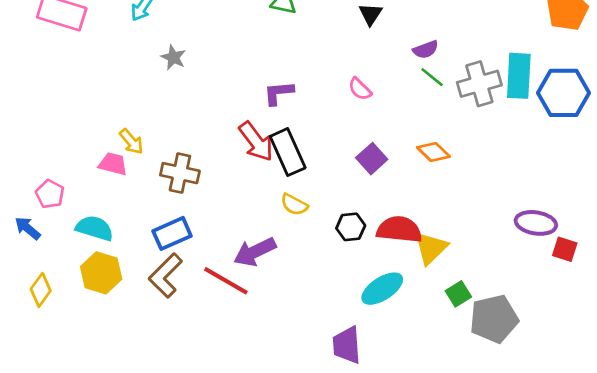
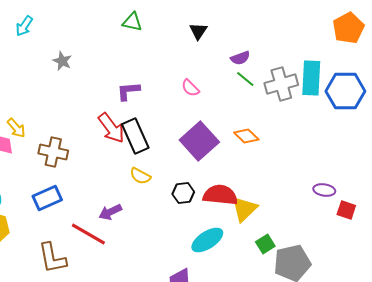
gray star: (173, 57) -> (62, 61), moved
purple square: (372, 159) -> (199, 141), size x1.6
purple ellipse: (536, 223) -> (324, 190), size x0.7
purple arrow: (255, 252) -> (110, 212), size x0.7
brown L-shape: (165, 275) -> (52, 258), moved, turned -56

